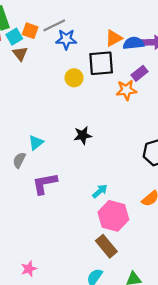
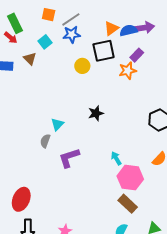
gray line: (54, 25) -> (71, 19), moved
orange square: (30, 31) -> (49, 15), moved
cyan square: (14, 37) -> (45, 42), moved
brown triangle: (20, 54) -> (30, 59), moved
cyan arrow: (100, 191) -> (116, 158), turned -72

